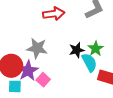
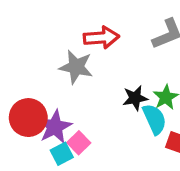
gray star: (37, 48) -> (76, 67), moved
cyan square: (15, 86) -> (62, 154), moved, turned -32

